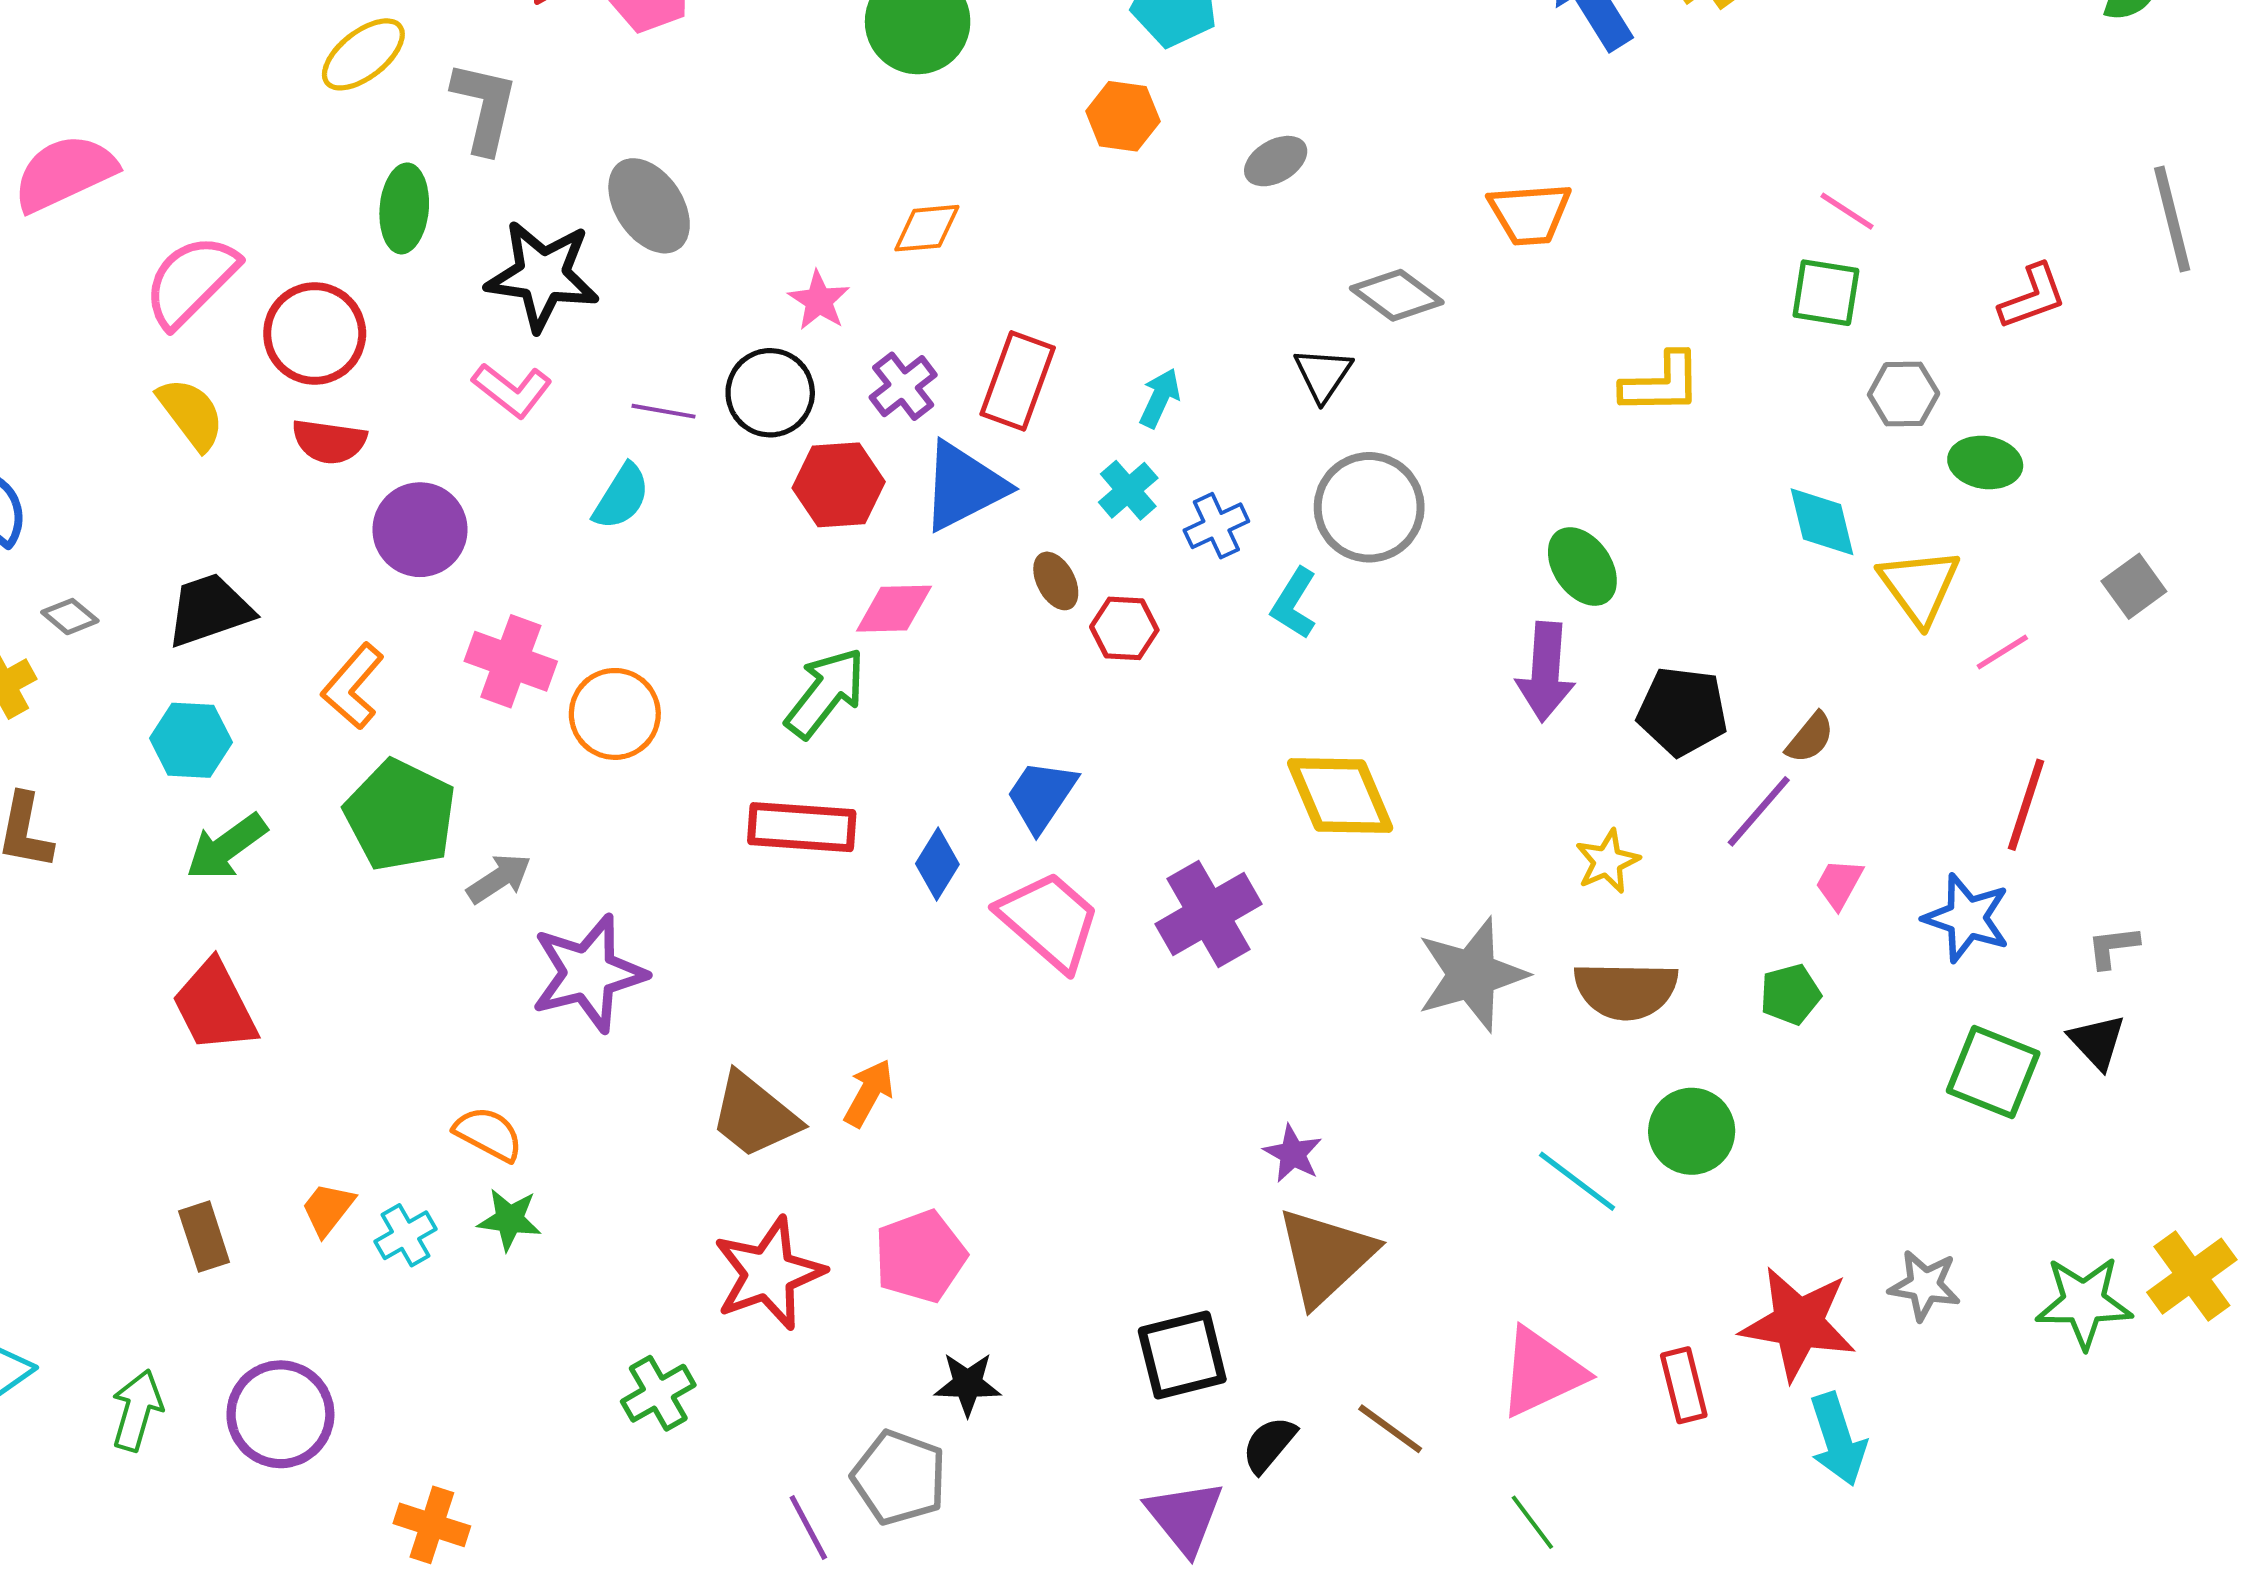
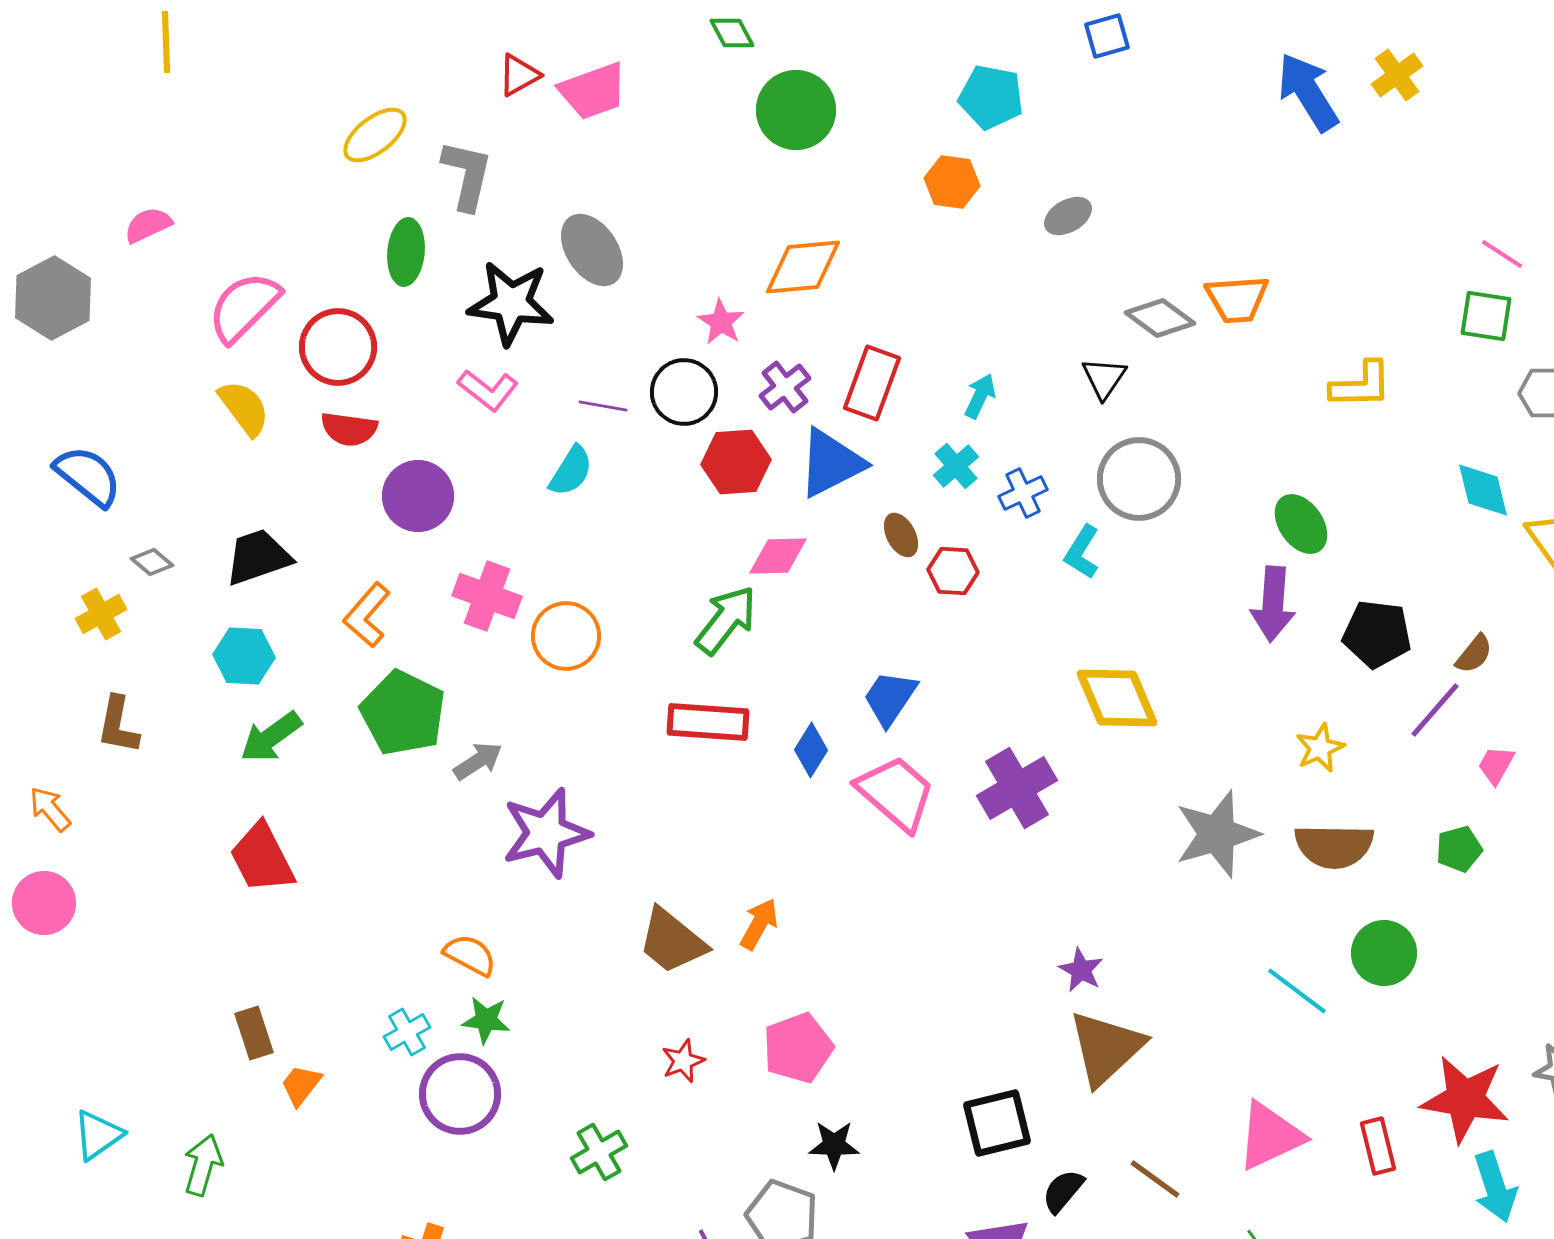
pink semicircle: (65, 173) -> (148, 225), size x0.6
orange trapezoid: (1530, 214) -> (1237, 299), moved
orange diamond: (927, 228) -> (803, 267), size x1.5
orange trapezoid: (328, 1209) -> (301, 1085), moved
red star: (769, 1273) -> (683, 1061), size x0.5
purple circle: (280, 1414) -> (460, 1094), moved

